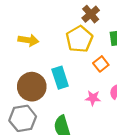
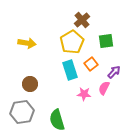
cyan rectangle: (60, 78) -> (70, 70), moved
brown circle: (32, 87) -> (30, 84), size x0.6

